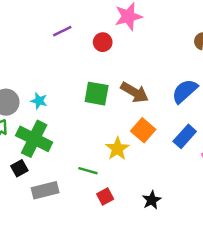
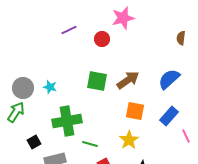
brown arrow: (135, 92) -> (128, 80), turned -65
orange square: (143, 130) -> (135, 111), turned -30
green cross: (34, 139) -> (67, 121), moved, turned -36
yellow star: (117, 149) -> (129, 140), moved

